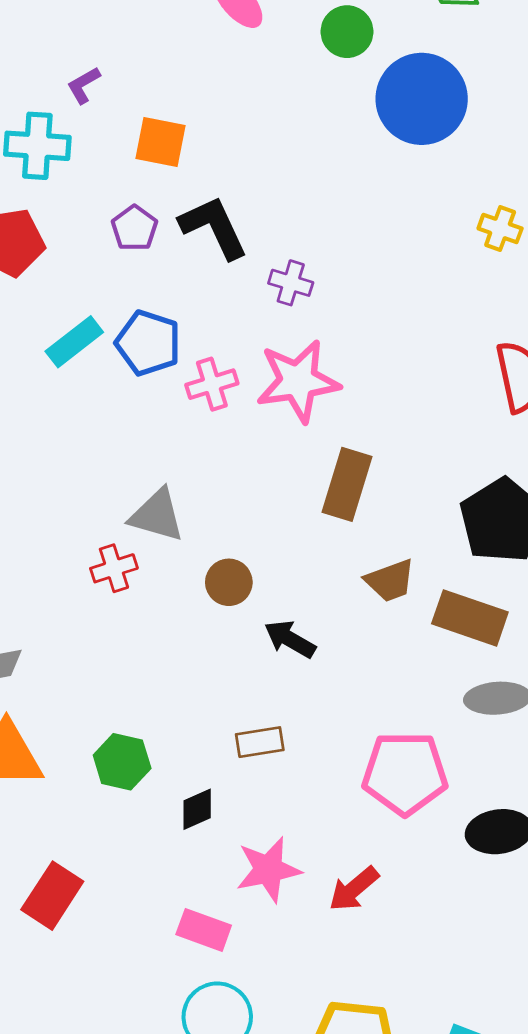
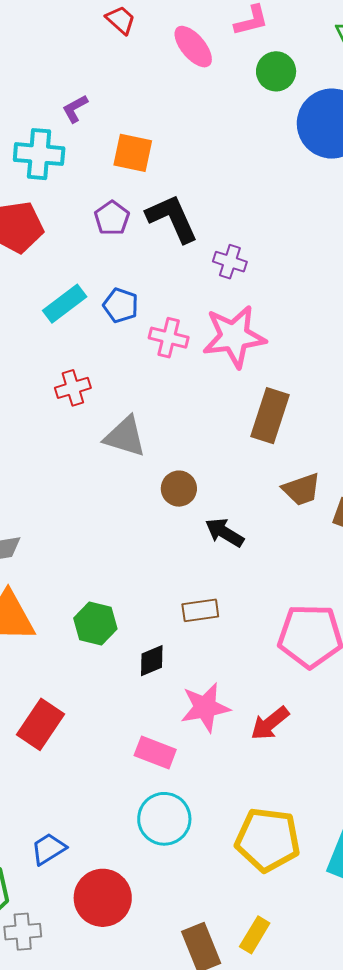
blue pentagon: (148, 343) -> (121, 305), size x0.7
pink cross: (212, 384) -> (169, 338), turned 30
red cross: (114, 568) -> (73, 388), moved

